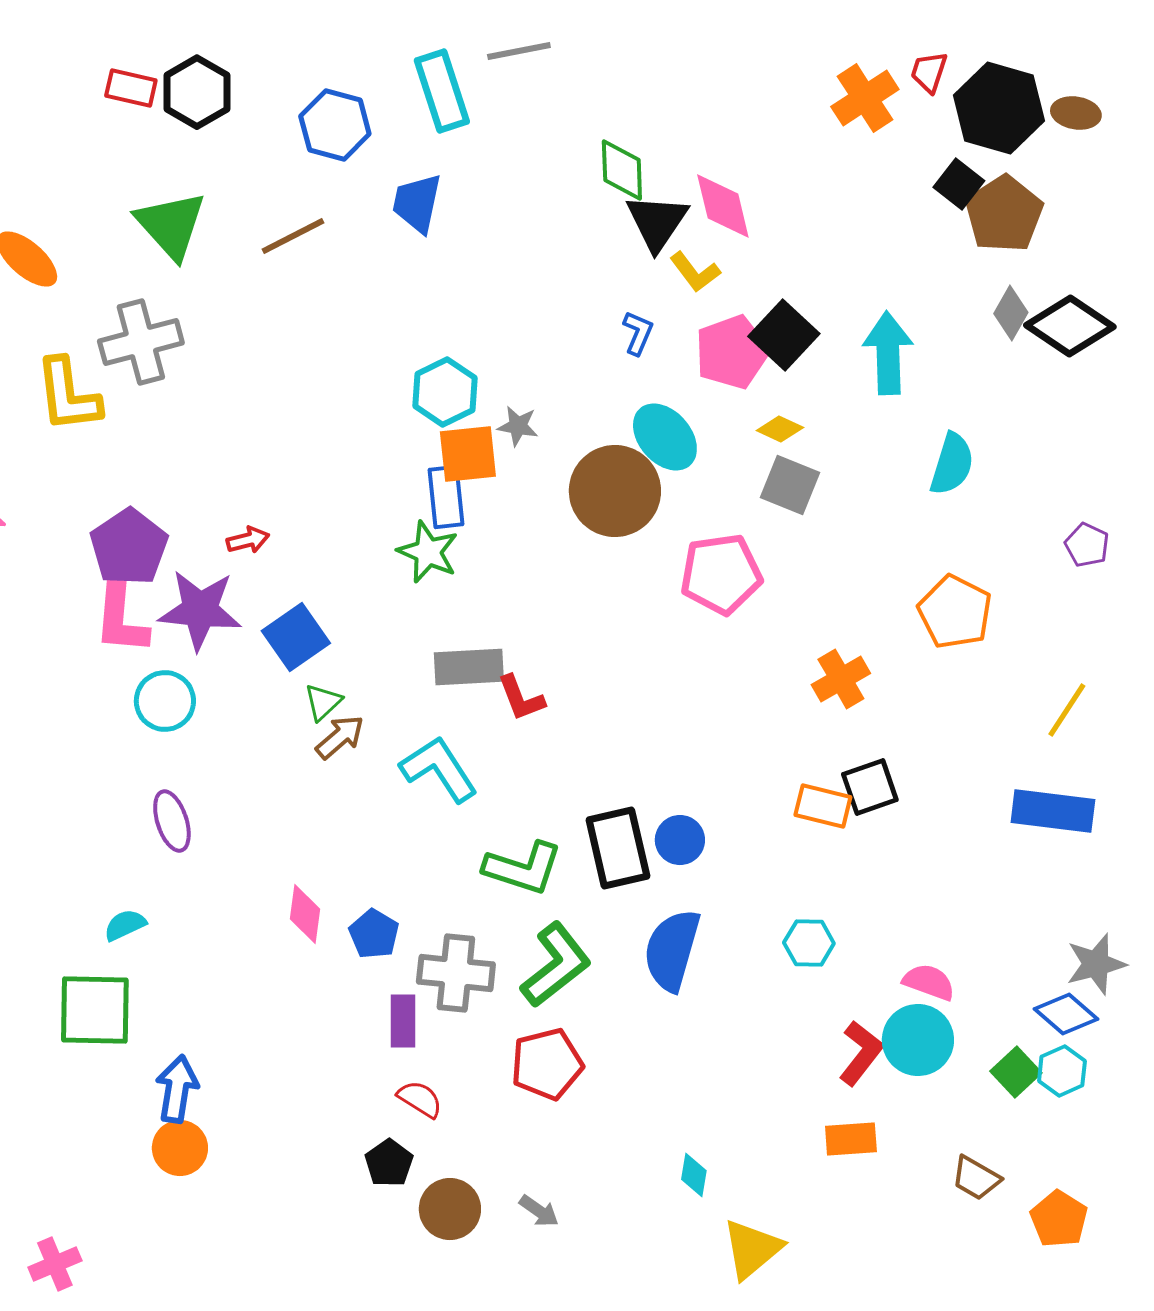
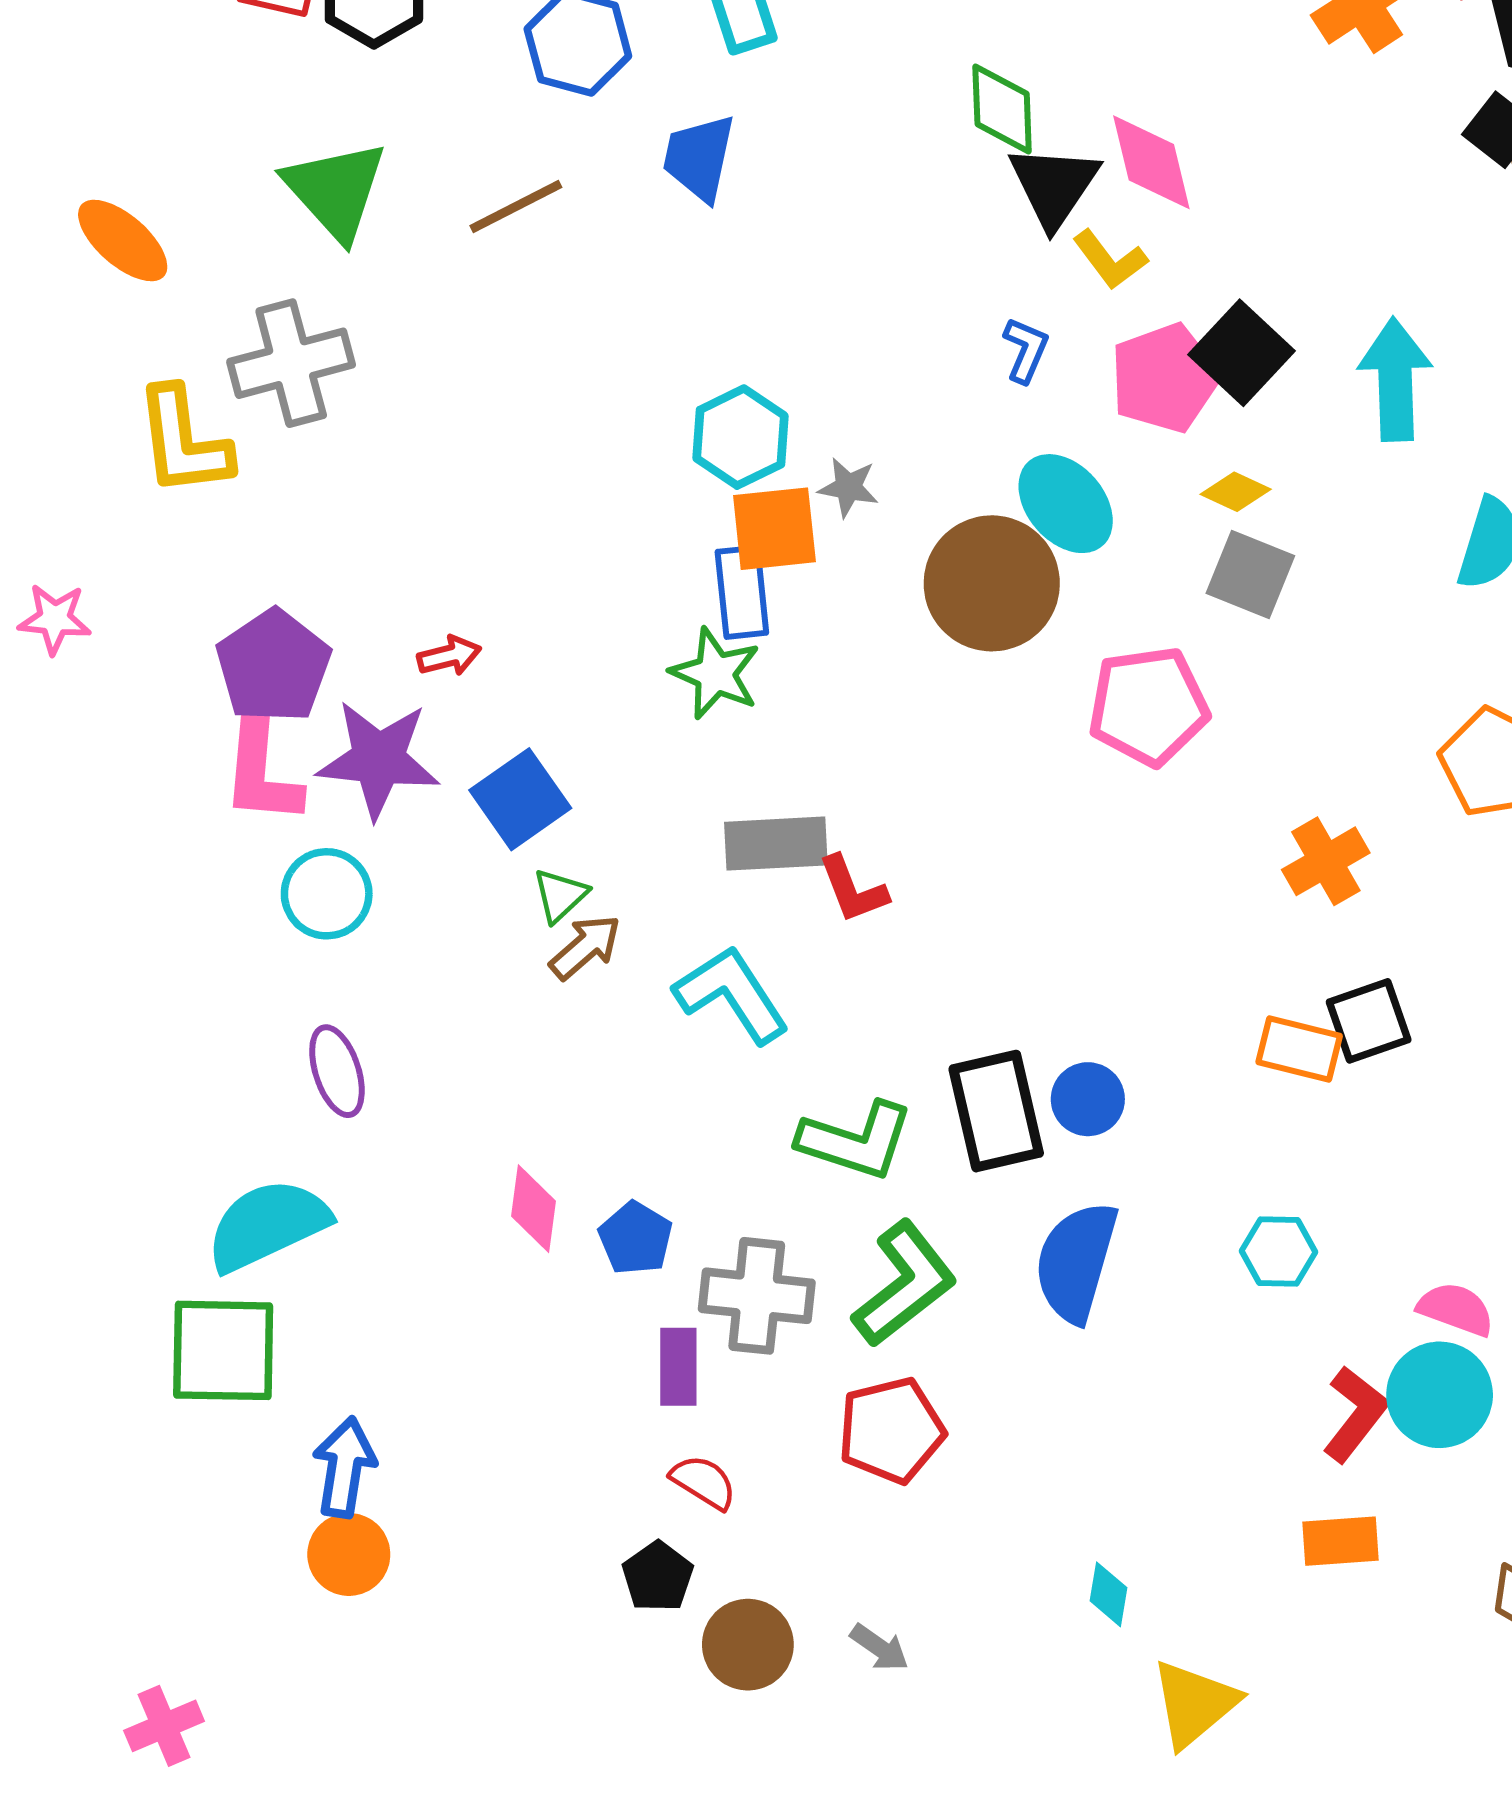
cyan semicircle: (125, 925) -> (268, 1225), size x2.0

